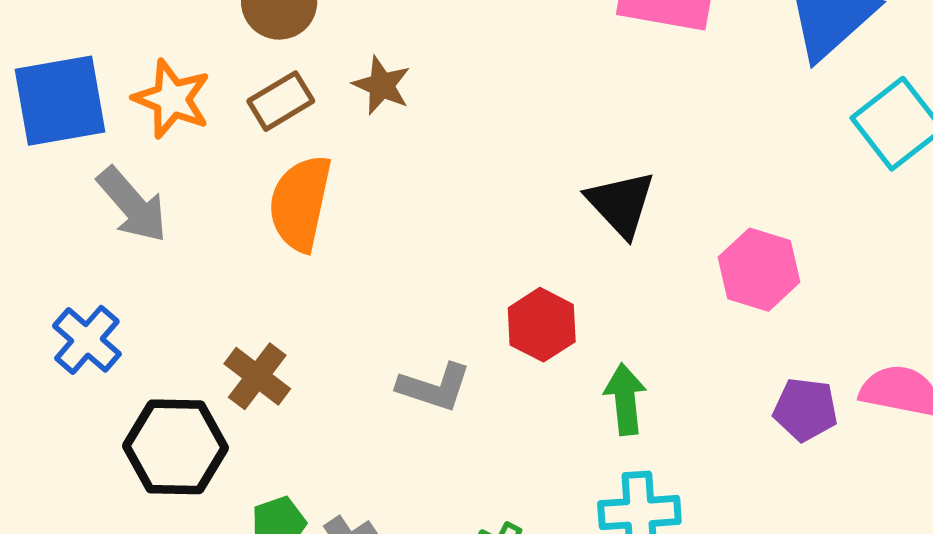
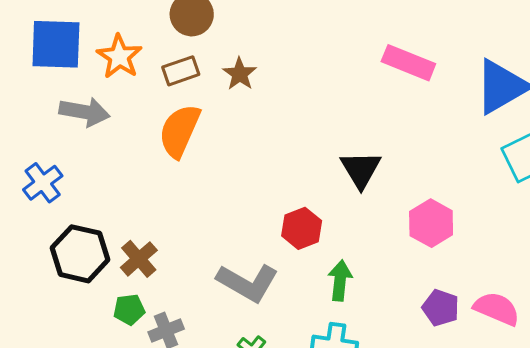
gray arrow: (132, 205) -> (84, 112), turned -51
brown cross: (257, 376) -> (139, 259), moved
gray L-shape: (434, 387) -> (248, 283), moved, size x1.4

